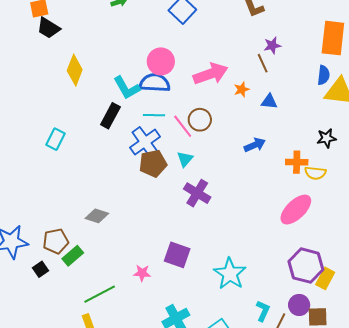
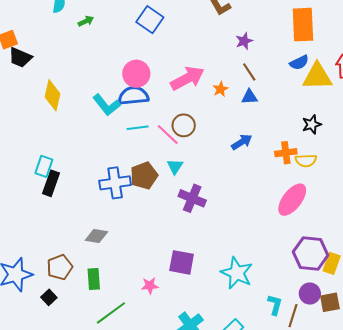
brown line: (263, 63) -> (249, 72), moved
blue semicircle: (324, 75) -> (299, 63), turned 66
black rectangle: (110, 116) -> (51, 183), moved
blue cross: (145, 142) -> (115, 183), moved, turned 36
green rectangle: (73, 256) -> (94, 279), moved, turned -45

